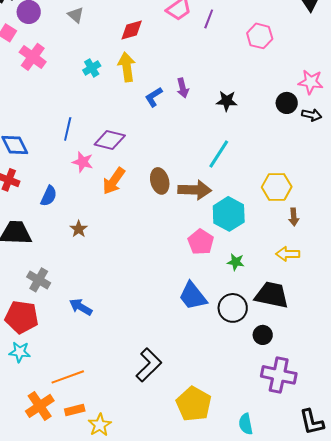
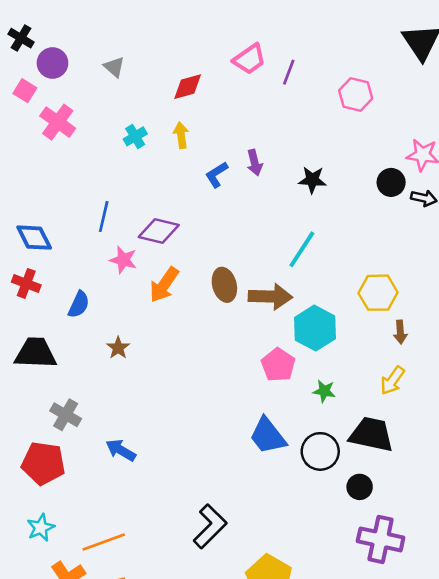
yellow arrow: (127, 67) -> (181, 135), size x0.7
yellow arrow: (288, 254) -> (392, 381), turned -55
cyan star: (20, 352) -> (41, 528), moved, turned -30

